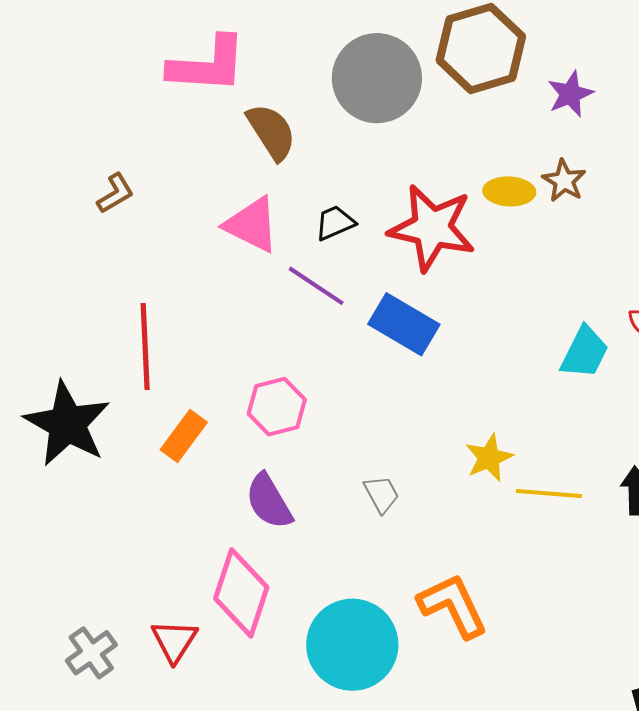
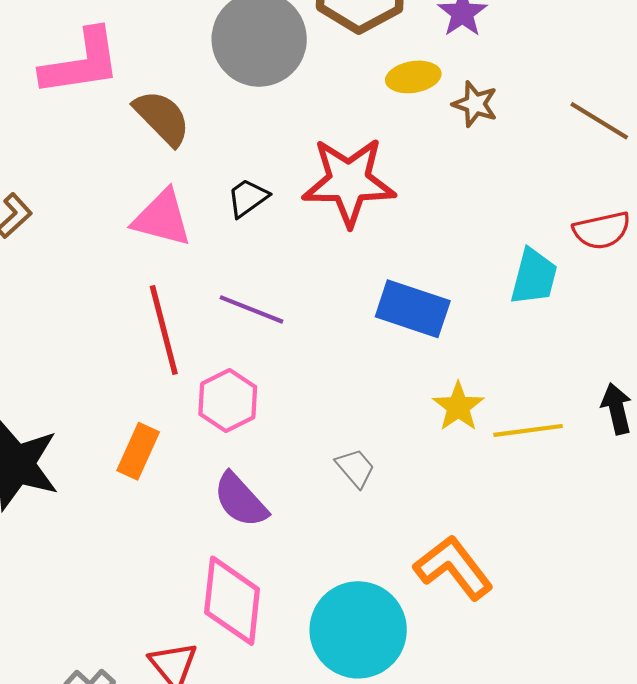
yellow ellipse: (509, 191) -> (413, 77), moved
purple line: (316, 286) -> (251, 309), moved
blue rectangle: (404, 324) -> (413, 309), moved
red line: (145, 346) -> (164, 330), moved

